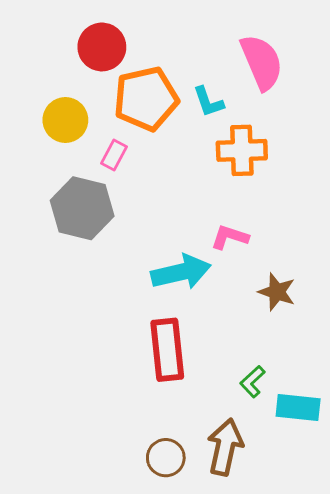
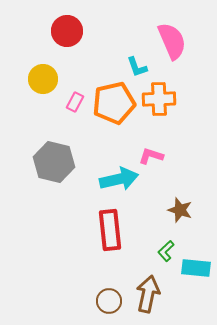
orange pentagon: (146, 99) -> (114, 103), moved
gray hexagon: (82, 208) -> (54, 162), moved
brown star: (277, 292) -> (180, 210), moved

